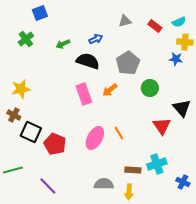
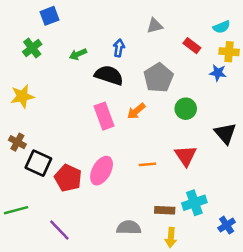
red rectangle: (155, 26) -> (192, 46), moved
blue arrow: (96, 39) -> (119, 48), turned -56
yellow star: (21, 89) -> (22, 96), moved
red triangle: (162, 126) -> (186, 156), moved
orange line: (119, 133) -> (147, 164), turned -64
pink ellipse: (95, 138) -> (102, 171), moved
blue cross: (183, 182) -> (227, 225), turned 32
yellow arrow: (129, 192) -> (171, 237), moved

